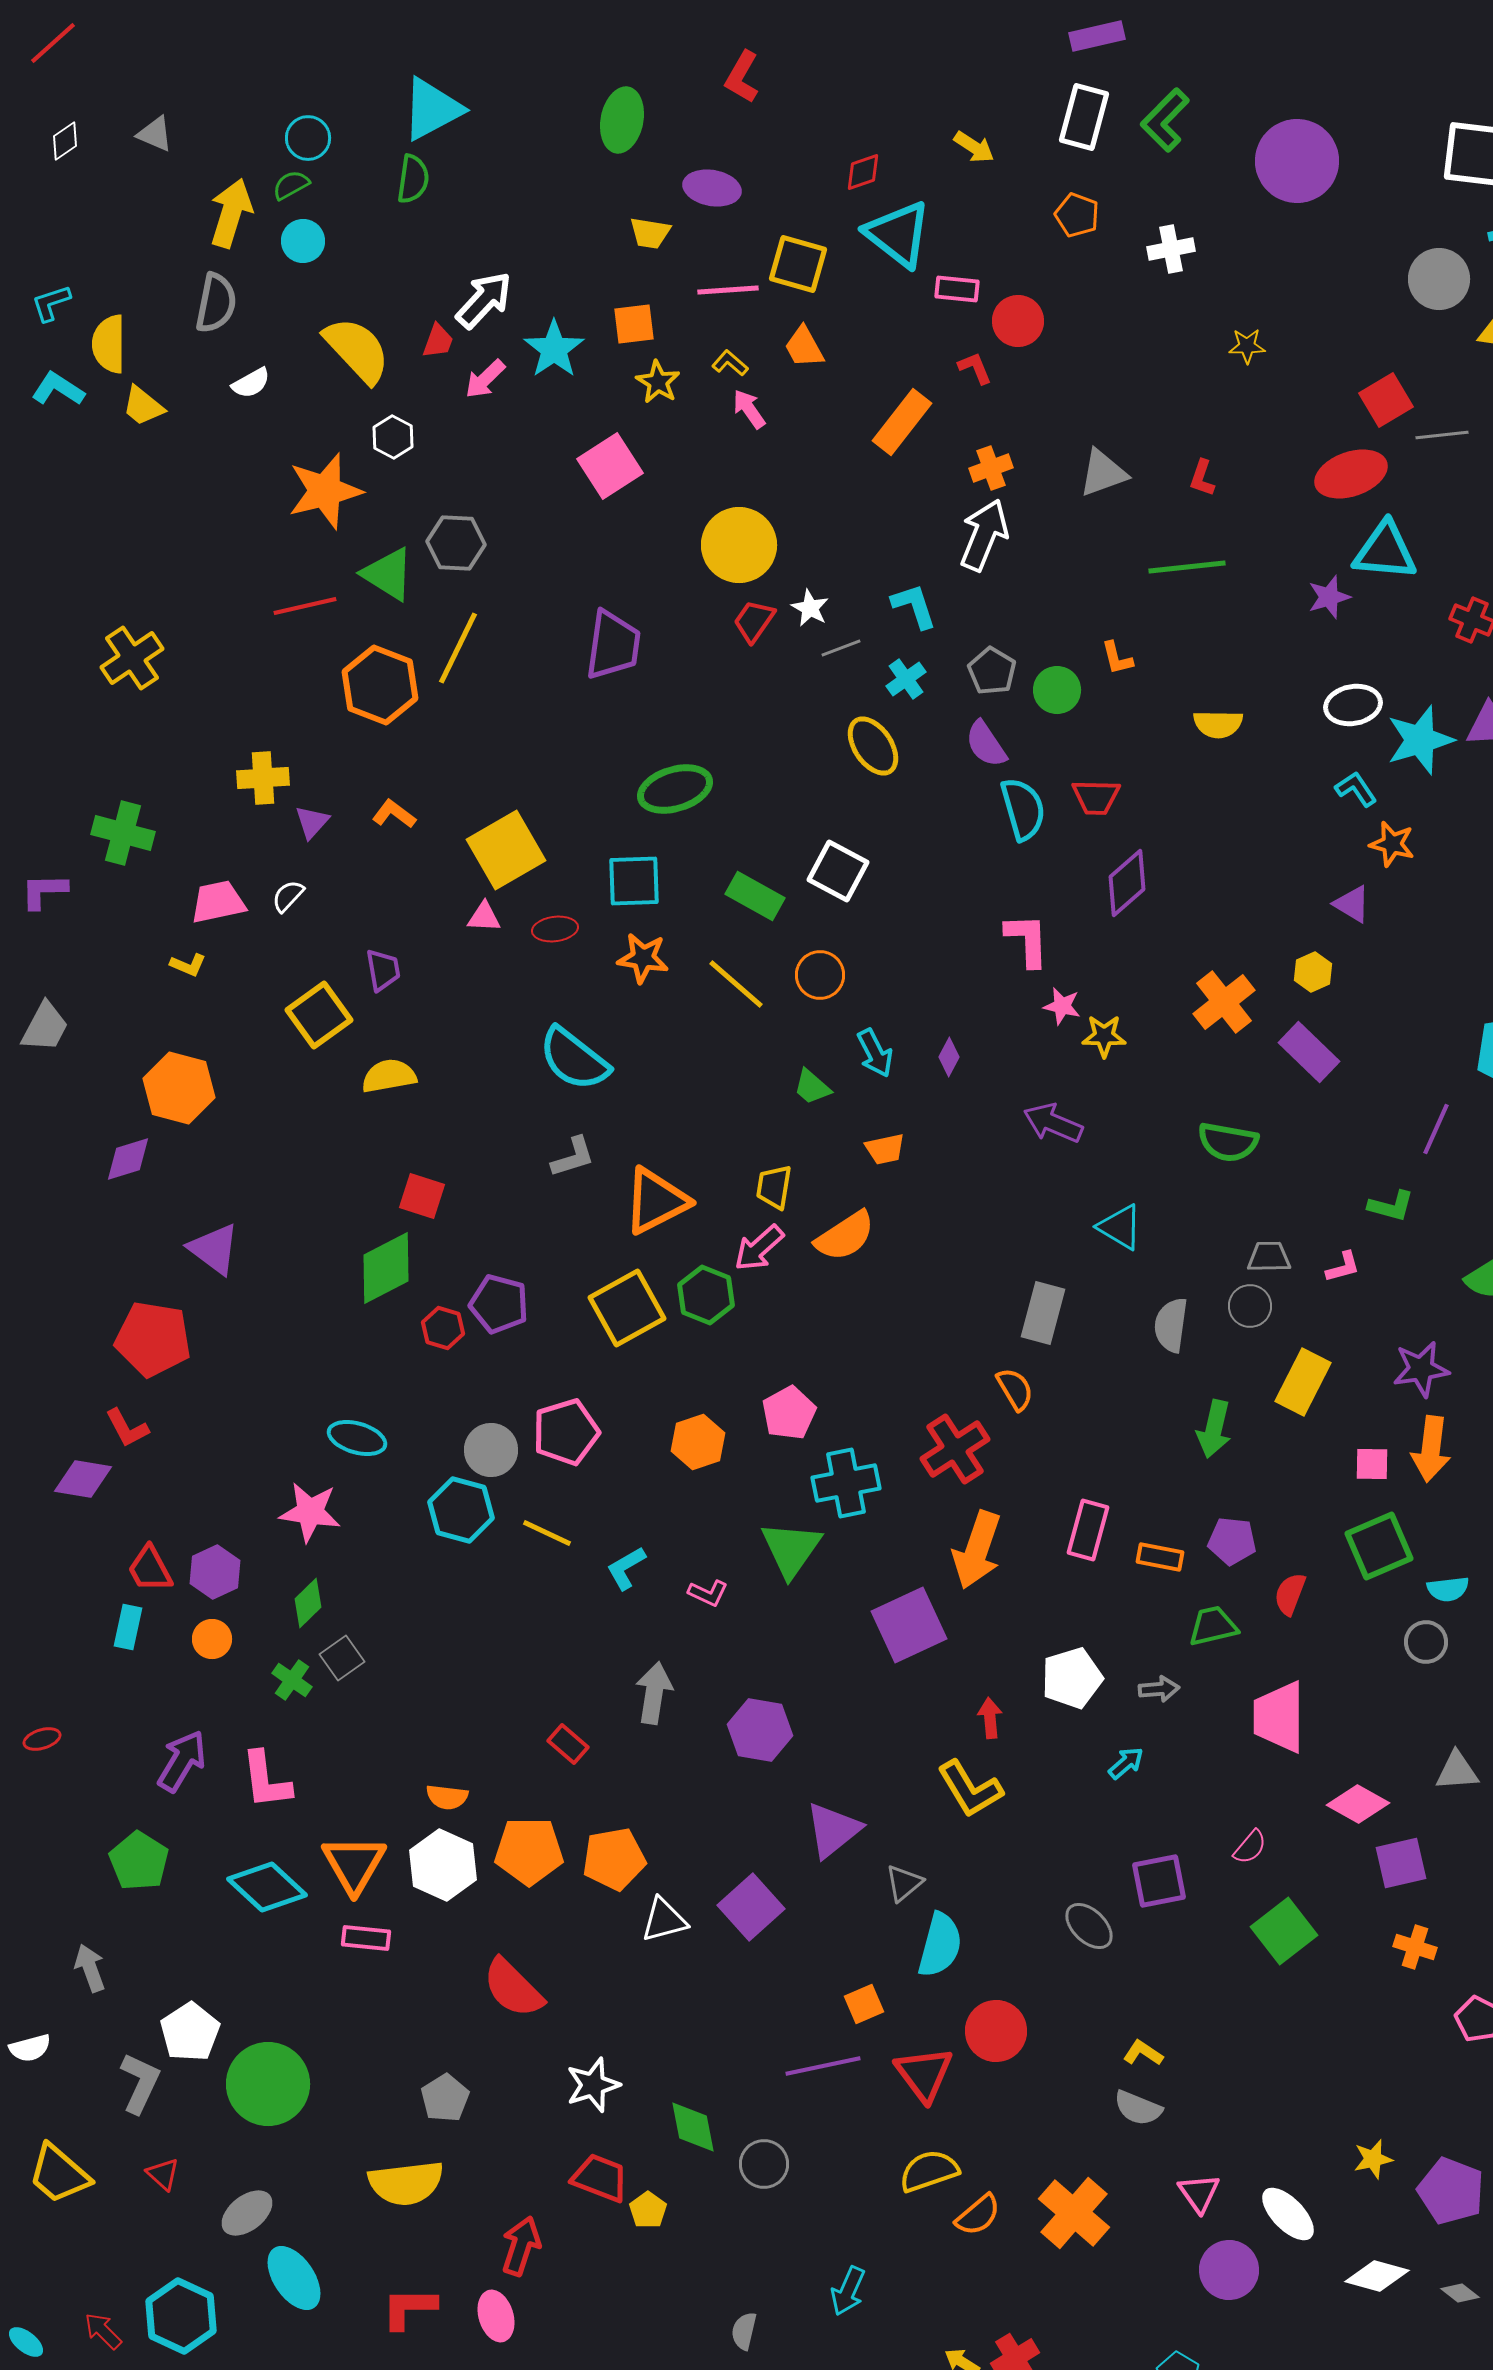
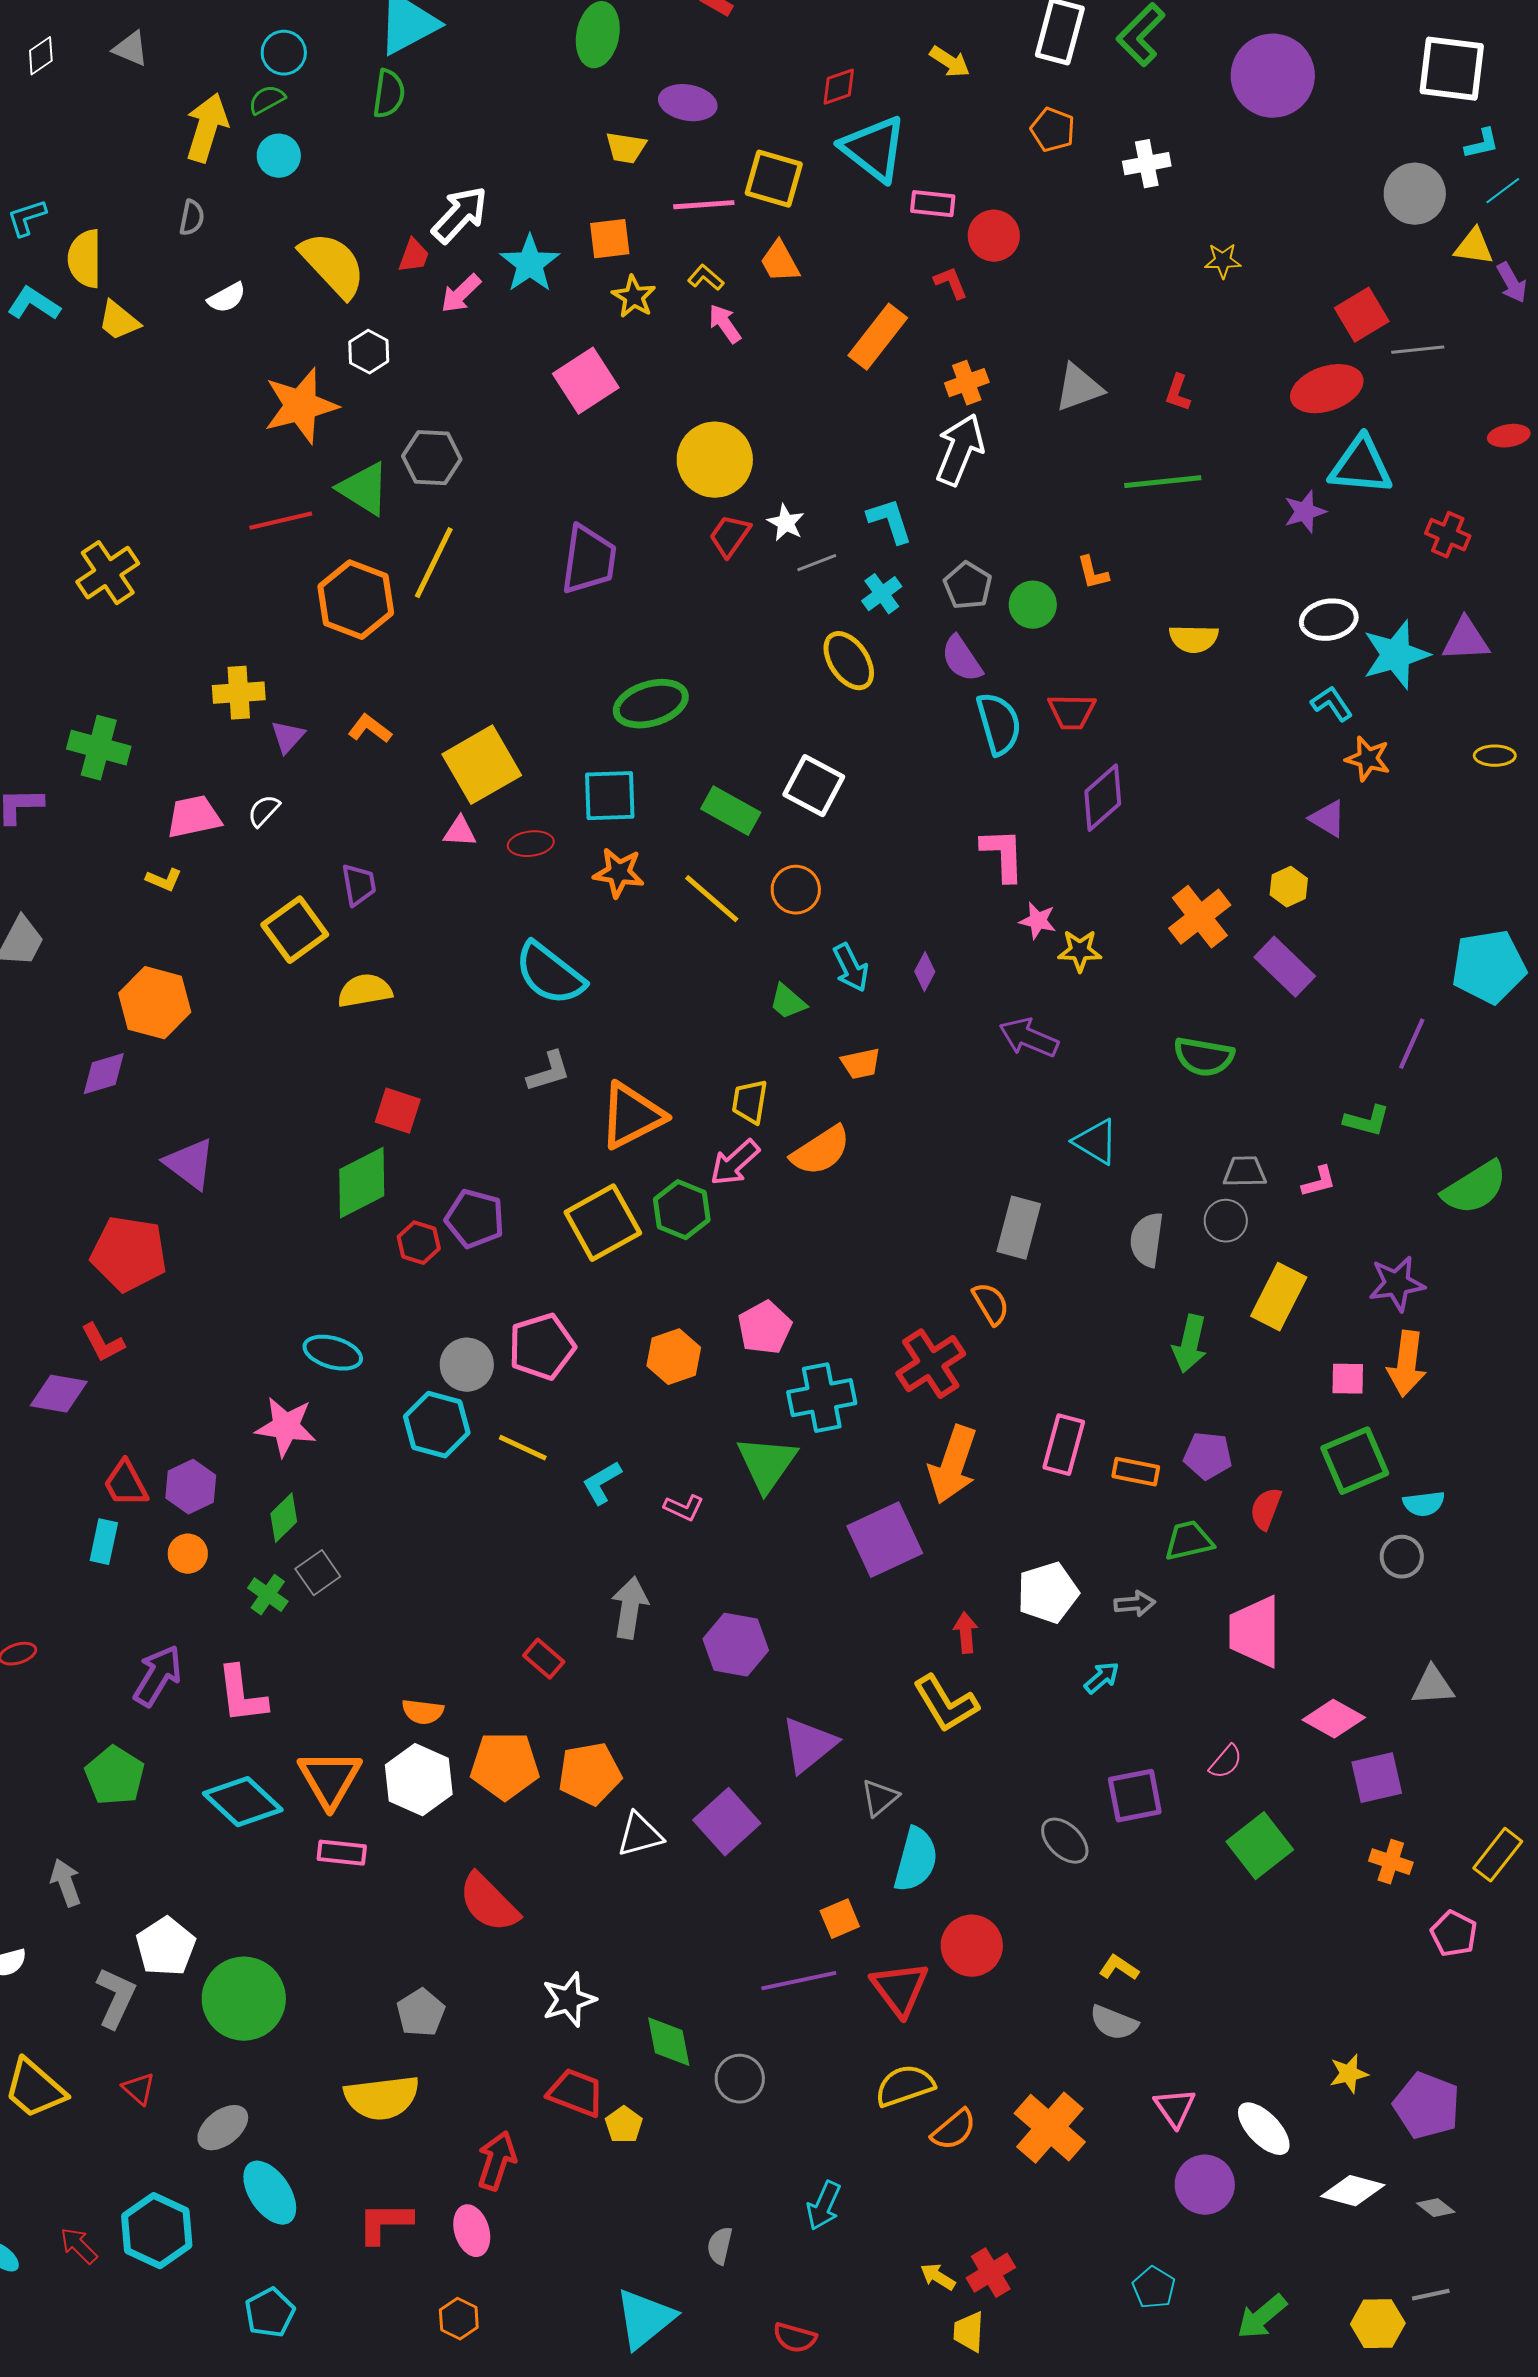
gray semicircle: (216, 303) -> (192, 218), size x0.6

